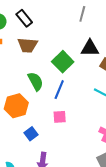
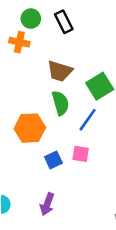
brown trapezoid: (28, 45) -> (60, 71), moved
blue square: (31, 134) -> (53, 160), moved

